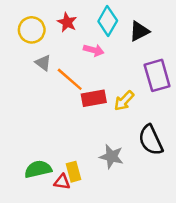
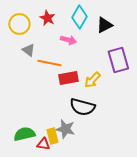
orange line: (70, 79) -> (49, 63), turned -30
black semicircle: (151, 140) -> (82, 107), moved, turned -50
gray star: (111, 157) -> (65, 129), moved

